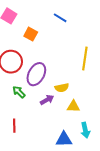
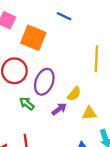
orange square: (31, 34) -> (33, 38), size x1.6
yellow semicircle: (62, 88) -> (74, 94), turned -32

